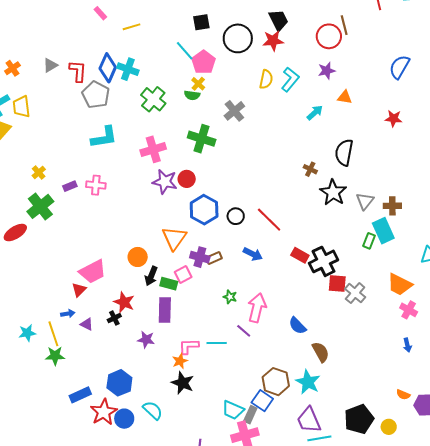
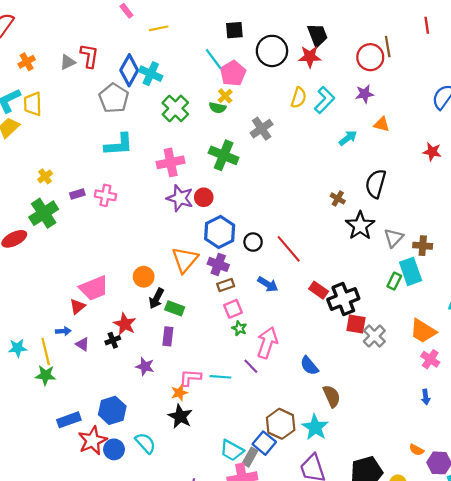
red L-shape: (78, 71) -> (89, 56), moved
purple cross: (200, 257) -> (218, 264), moved
pink square: (183, 274) -> (233, 309), moved
purple rectangle: (165, 310) -> (168, 336), size x0.7

